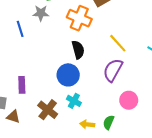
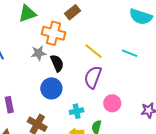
gray star: (41, 13) -> (39, 53), moved
cyan cross: (74, 101) -> (77, 111), moved, turned -32

